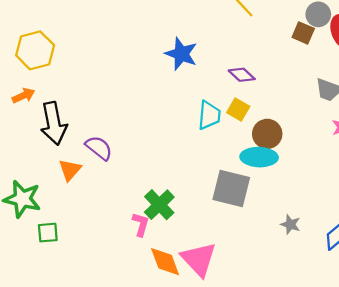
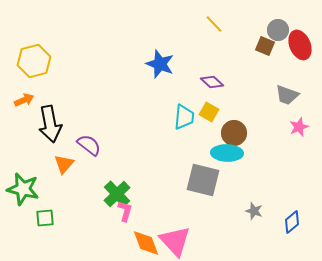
green cross: (159, 205) -> (117, 194), moved

